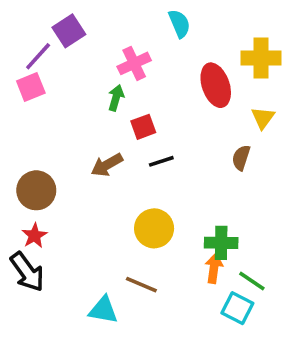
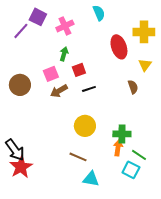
purple square: (69, 31) -> (38, 17), turned -30
pink cross: (134, 63) -> (65, 26), moved
pink square: (31, 87) -> (51, 74), moved
brown semicircle: (241, 158) -> (133, 87), turned 144
brown circle: (36, 190) -> (20, 85), moved
red star: (34, 236) -> (21, 167), moved, size x1.6
cyan triangle: (103, 310) -> (91, 179), moved

